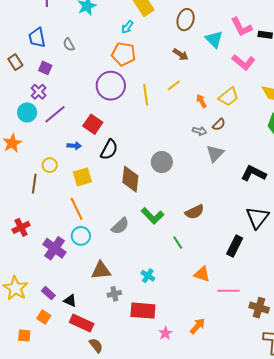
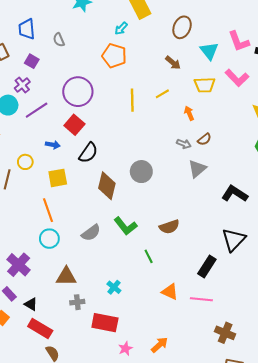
purple circle: (111, 86) -> (78, 92), moved
yellow trapezoid: (229, 97) -> (205, 85), moved, turned 30
purple cross: (55, 248) -> (19, 265), moved
pink line: (228, 291) -> (201, 299), moved

